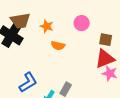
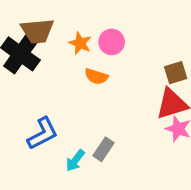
pink circle: (82, 23) -> (112, 42), moved
brown square: (106, 40) -> (176, 73), turned -32

